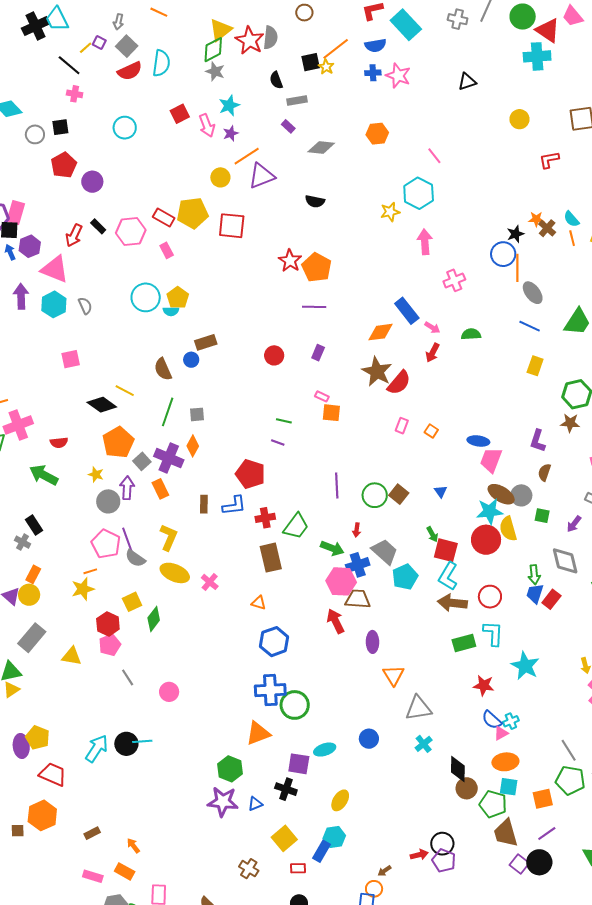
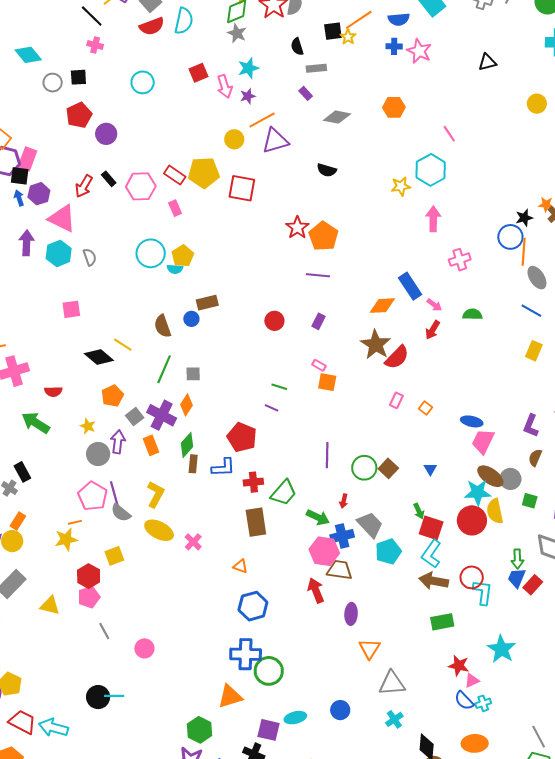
orange pentagon: (118, 442) -> (112, 396), size x0.7
green diamond: (154, 619) -> (187, 445), moved
cyan L-shape: (493, 633) -> (483, 592), moved
pink triangle: (501, 733) -> (472, 680), moved
cyan arrow: (97, 748) -> (53, 728), moved, turned -112

